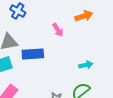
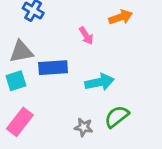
cyan arrow: (86, 65) -> (99, 82), moved, size x1.5

